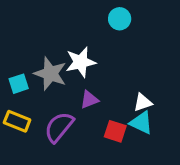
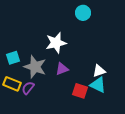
gray star: (50, 74) -> (35, 67), moved
purple semicircle: (59, 127) -> (28, 88), moved, size x0.6

